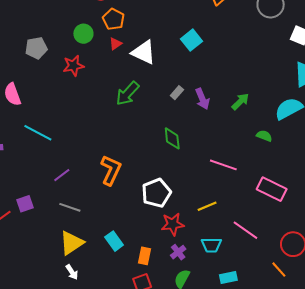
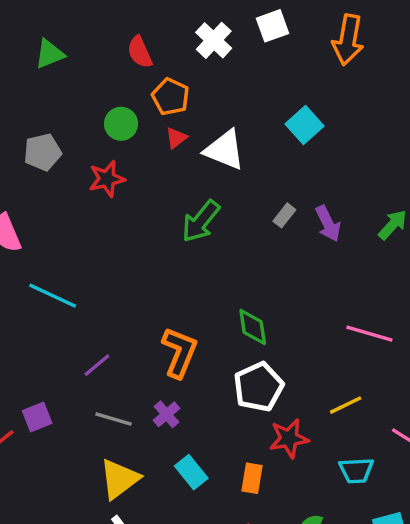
green diamond: (172, 138) -> (253, 327), moved
purple cross: (178, 252) -> (166, 414), moved
orange rectangle: (144, 256) -> (252, 478), moved

